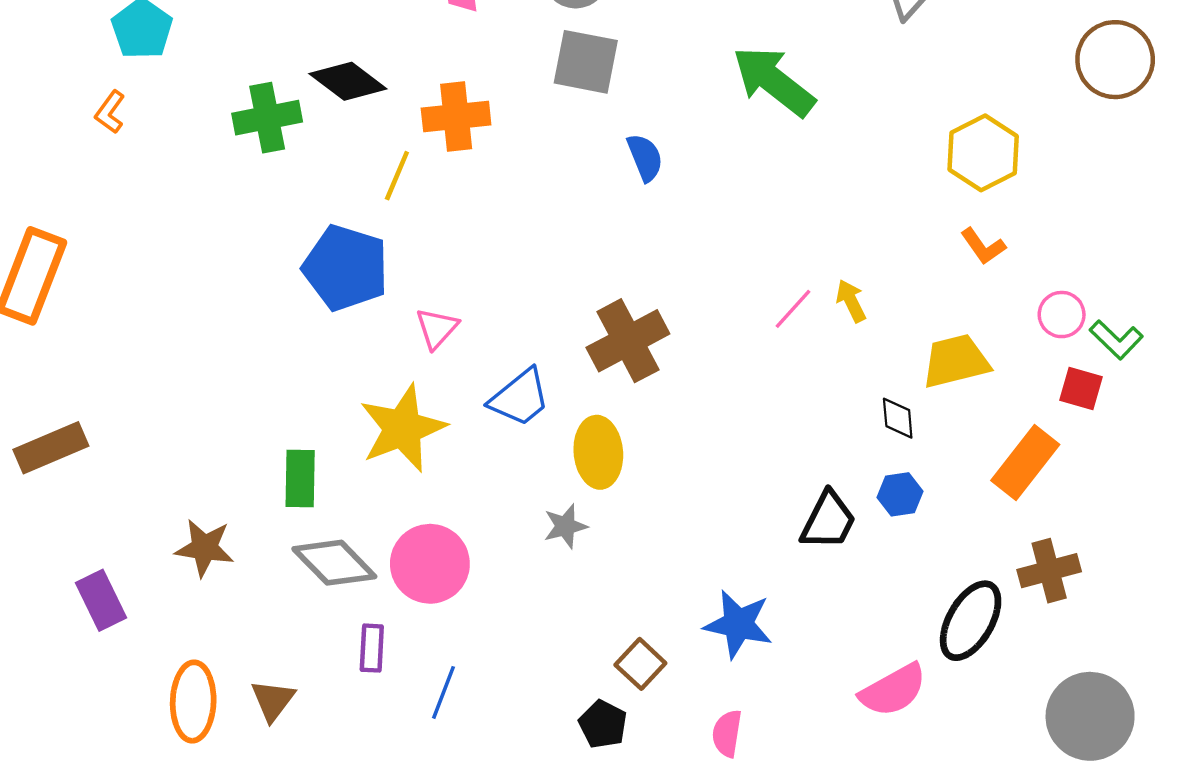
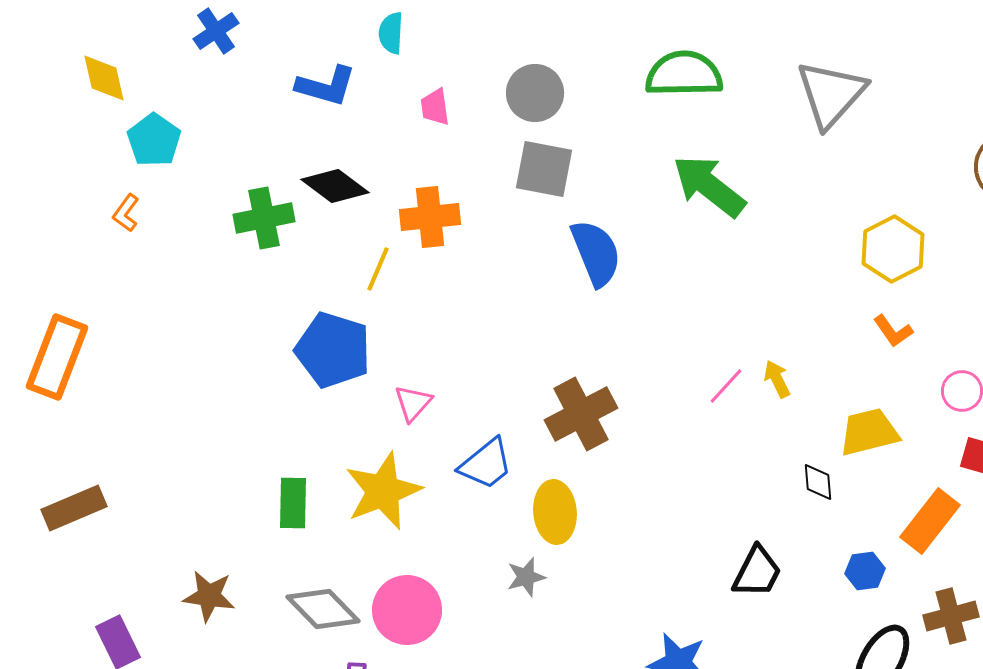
blue semicircle: (645, 157) -> (596, 253), size x1.6
green rectangle: (300, 478) -> (293, 503), moved
blue hexagon: (900, 494) -> (865, 571), moved

